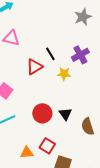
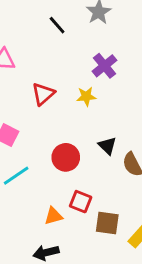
black line: (50, 54) -> (57, 25), moved
black triangle: (65, 114) -> (107, 146), moved

